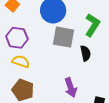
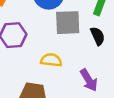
yellow semicircle: (21, 61) -> (51, 60), moved

